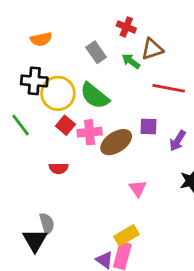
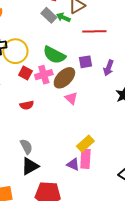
gray rectangle: (96, 52) -> (49, 15), moved
green semicircle: (95, 96) -> (54, 55), moved
pink triangle: (138, 188) -> (71, 98), moved
black triangle: (35, 240) -> (30, 166), moved, turned 42

